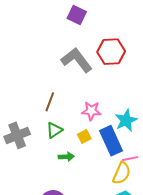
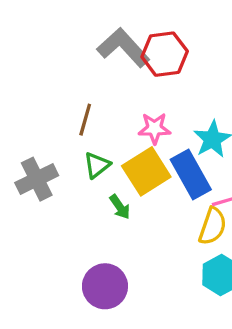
red hexagon: (111, 52) -> (165, 54), moved
yellow square: (84, 136) -> (146, 171), size x2.0
green arrow: (66, 157) -> (120, 207), turned 63

